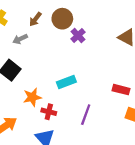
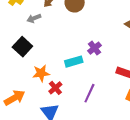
purple cross: (78, 36) -> (95, 48), moved
red cross: (49, 112) -> (55, 88), turned 32

